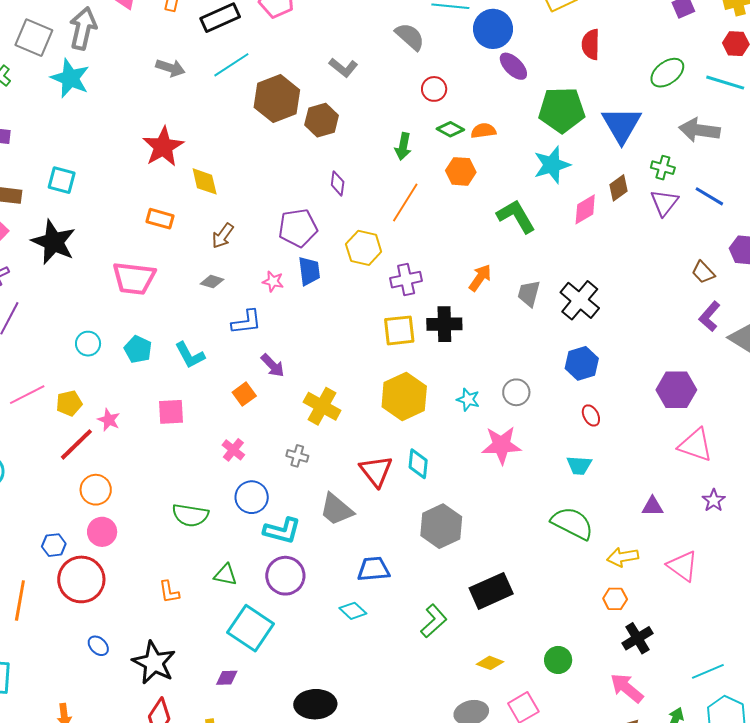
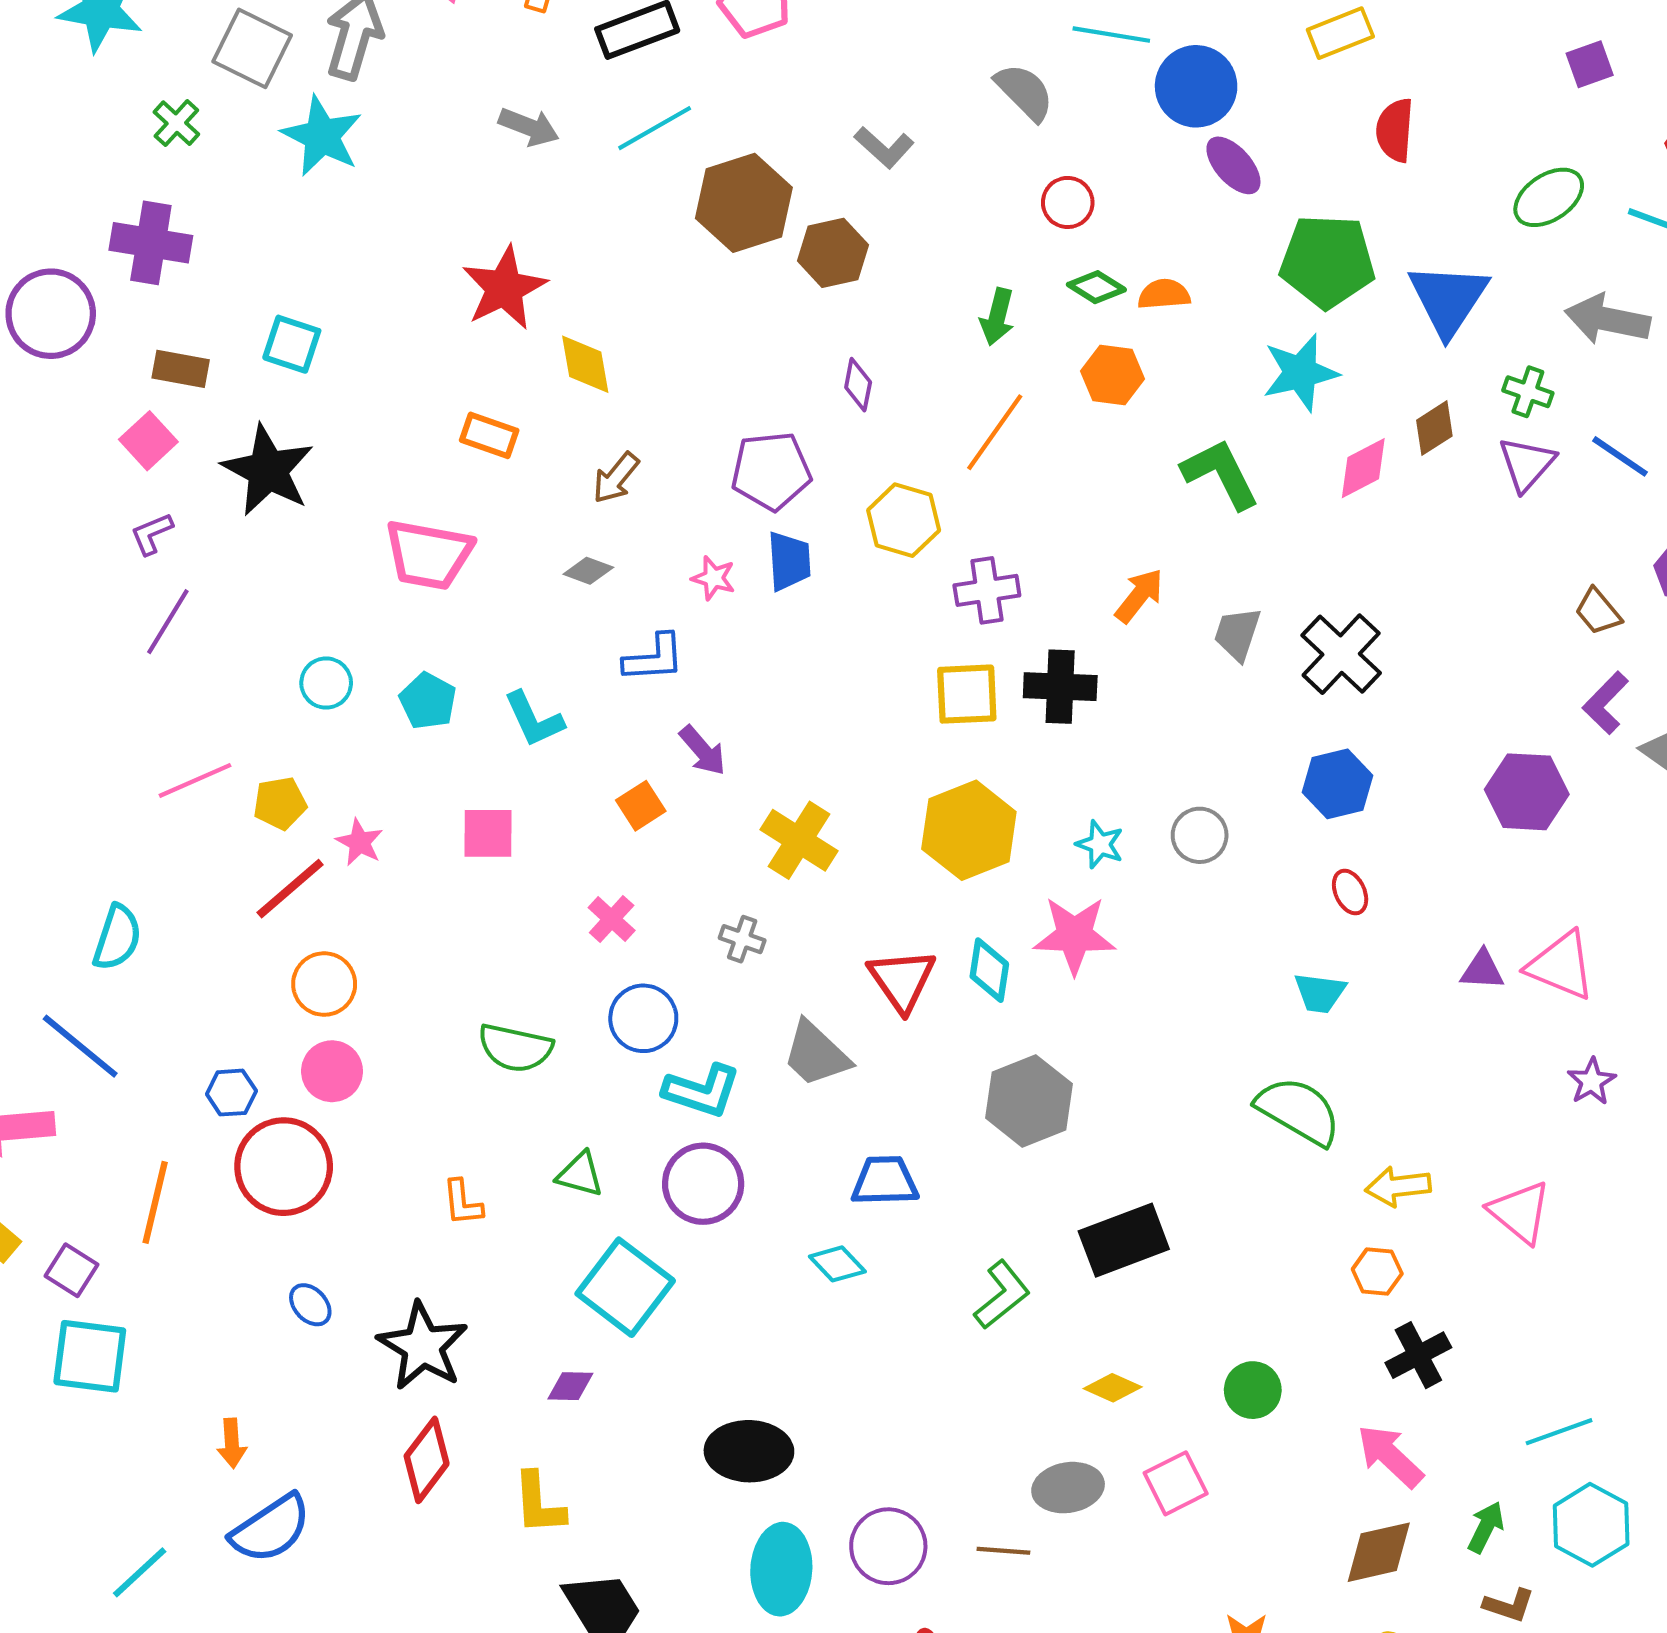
purple hexagon: (676, 390) -> (1527, 792), moved
pink star: (501, 445) -> (1074, 935), moved
purple triangle: (653, 506) -> (1482, 970), moved

